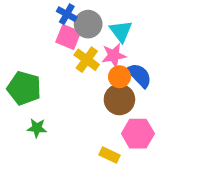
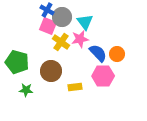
orange circle: (119, 77) -> (117, 54), moved
brown circle: (119, 100) -> (51, 71), moved
pink hexagon: (138, 134) -> (103, 76), moved
yellow rectangle: (109, 155) -> (75, 87), moved, turned -32

